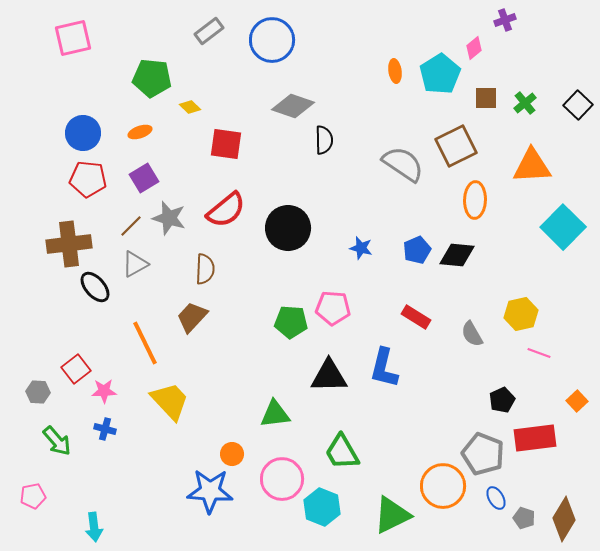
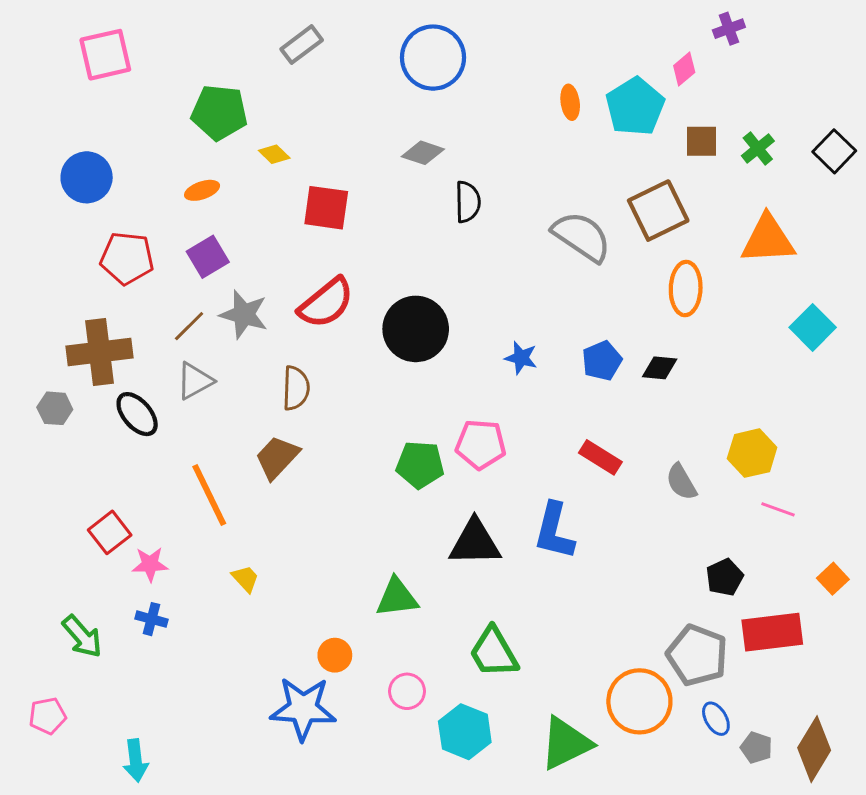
blue circle: (272, 40) -> (433, 58), moved
gray diamond: (293, 106) -> (423, 153), size x0.7
blue circle: (83, 133) -> (87, 177), moved
cyan square: (563, 227) -> (813, 327), size x0.7
black diamond: (457, 255) -> (660, 368), size x0.7
gray hexagon: (38, 392) -> (55, 408), moved
yellow trapezoid: (170, 401) -> (245, 579), size x0.5
pink circle: (282, 479) -> (407, 691), size x0.6

